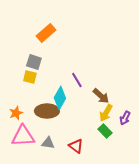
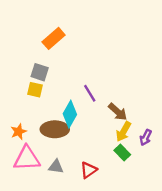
red triangle: (76, 146) -> (89, 170), turned 49

